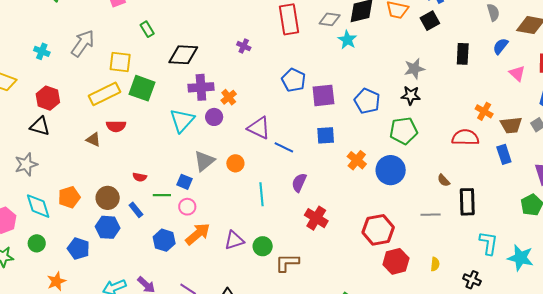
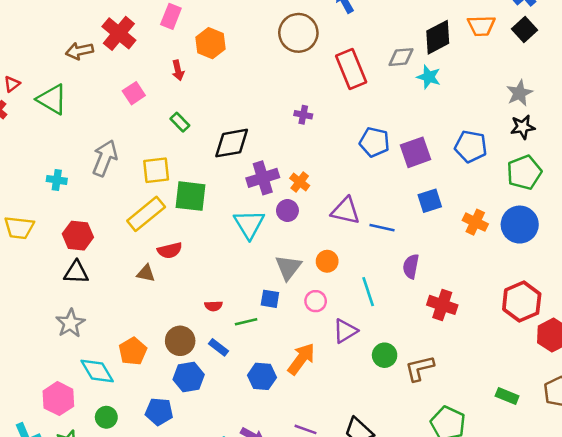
pink circle: (187, 207) -> (316, 301), moved
purple triangle: (234, 240) -> (345, 331), moved

